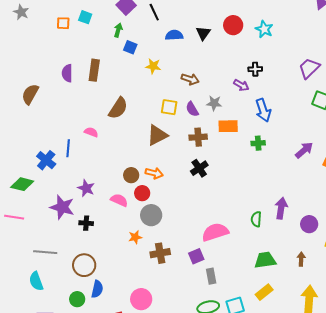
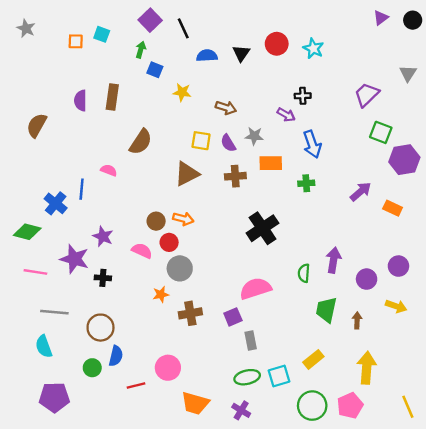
black cross: (199, 168) -> (262, 228), moved, size x1.5
pink line: (14, 217) -> (35, 272), moved
green trapezoid: (265, 260) -> (326, 310), moved, turned -70

